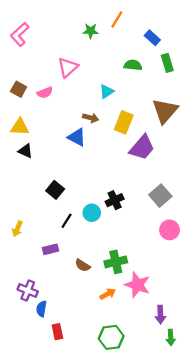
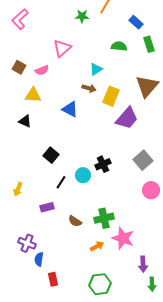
brown arrow: (91, 118) -> (89, 88), moved
yellow triangle: (20, 127) -> (33, 95), moved

